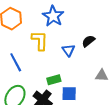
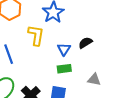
green rectangle: (54, 80) -> (64, 69), moved

